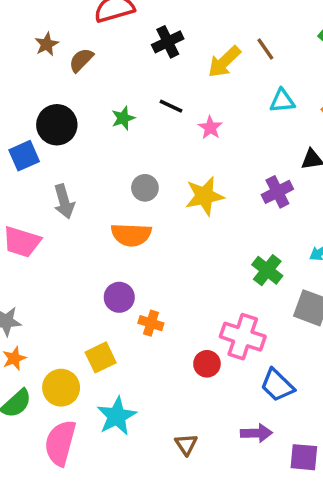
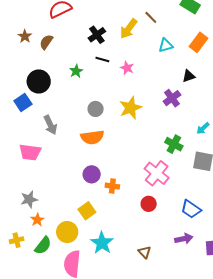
black cross: (168, 42) -> (97, 35), moved
pink cross: (243, 337) -> (157, 173), moved, turned 30

